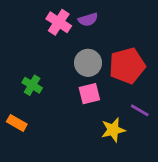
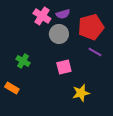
gray circle: (88, 63) -> (59, 34), moved
red pentagon: (127, 66) -> (91, 27), moved
purple line: (140, 110) -> (95, 52), moved

